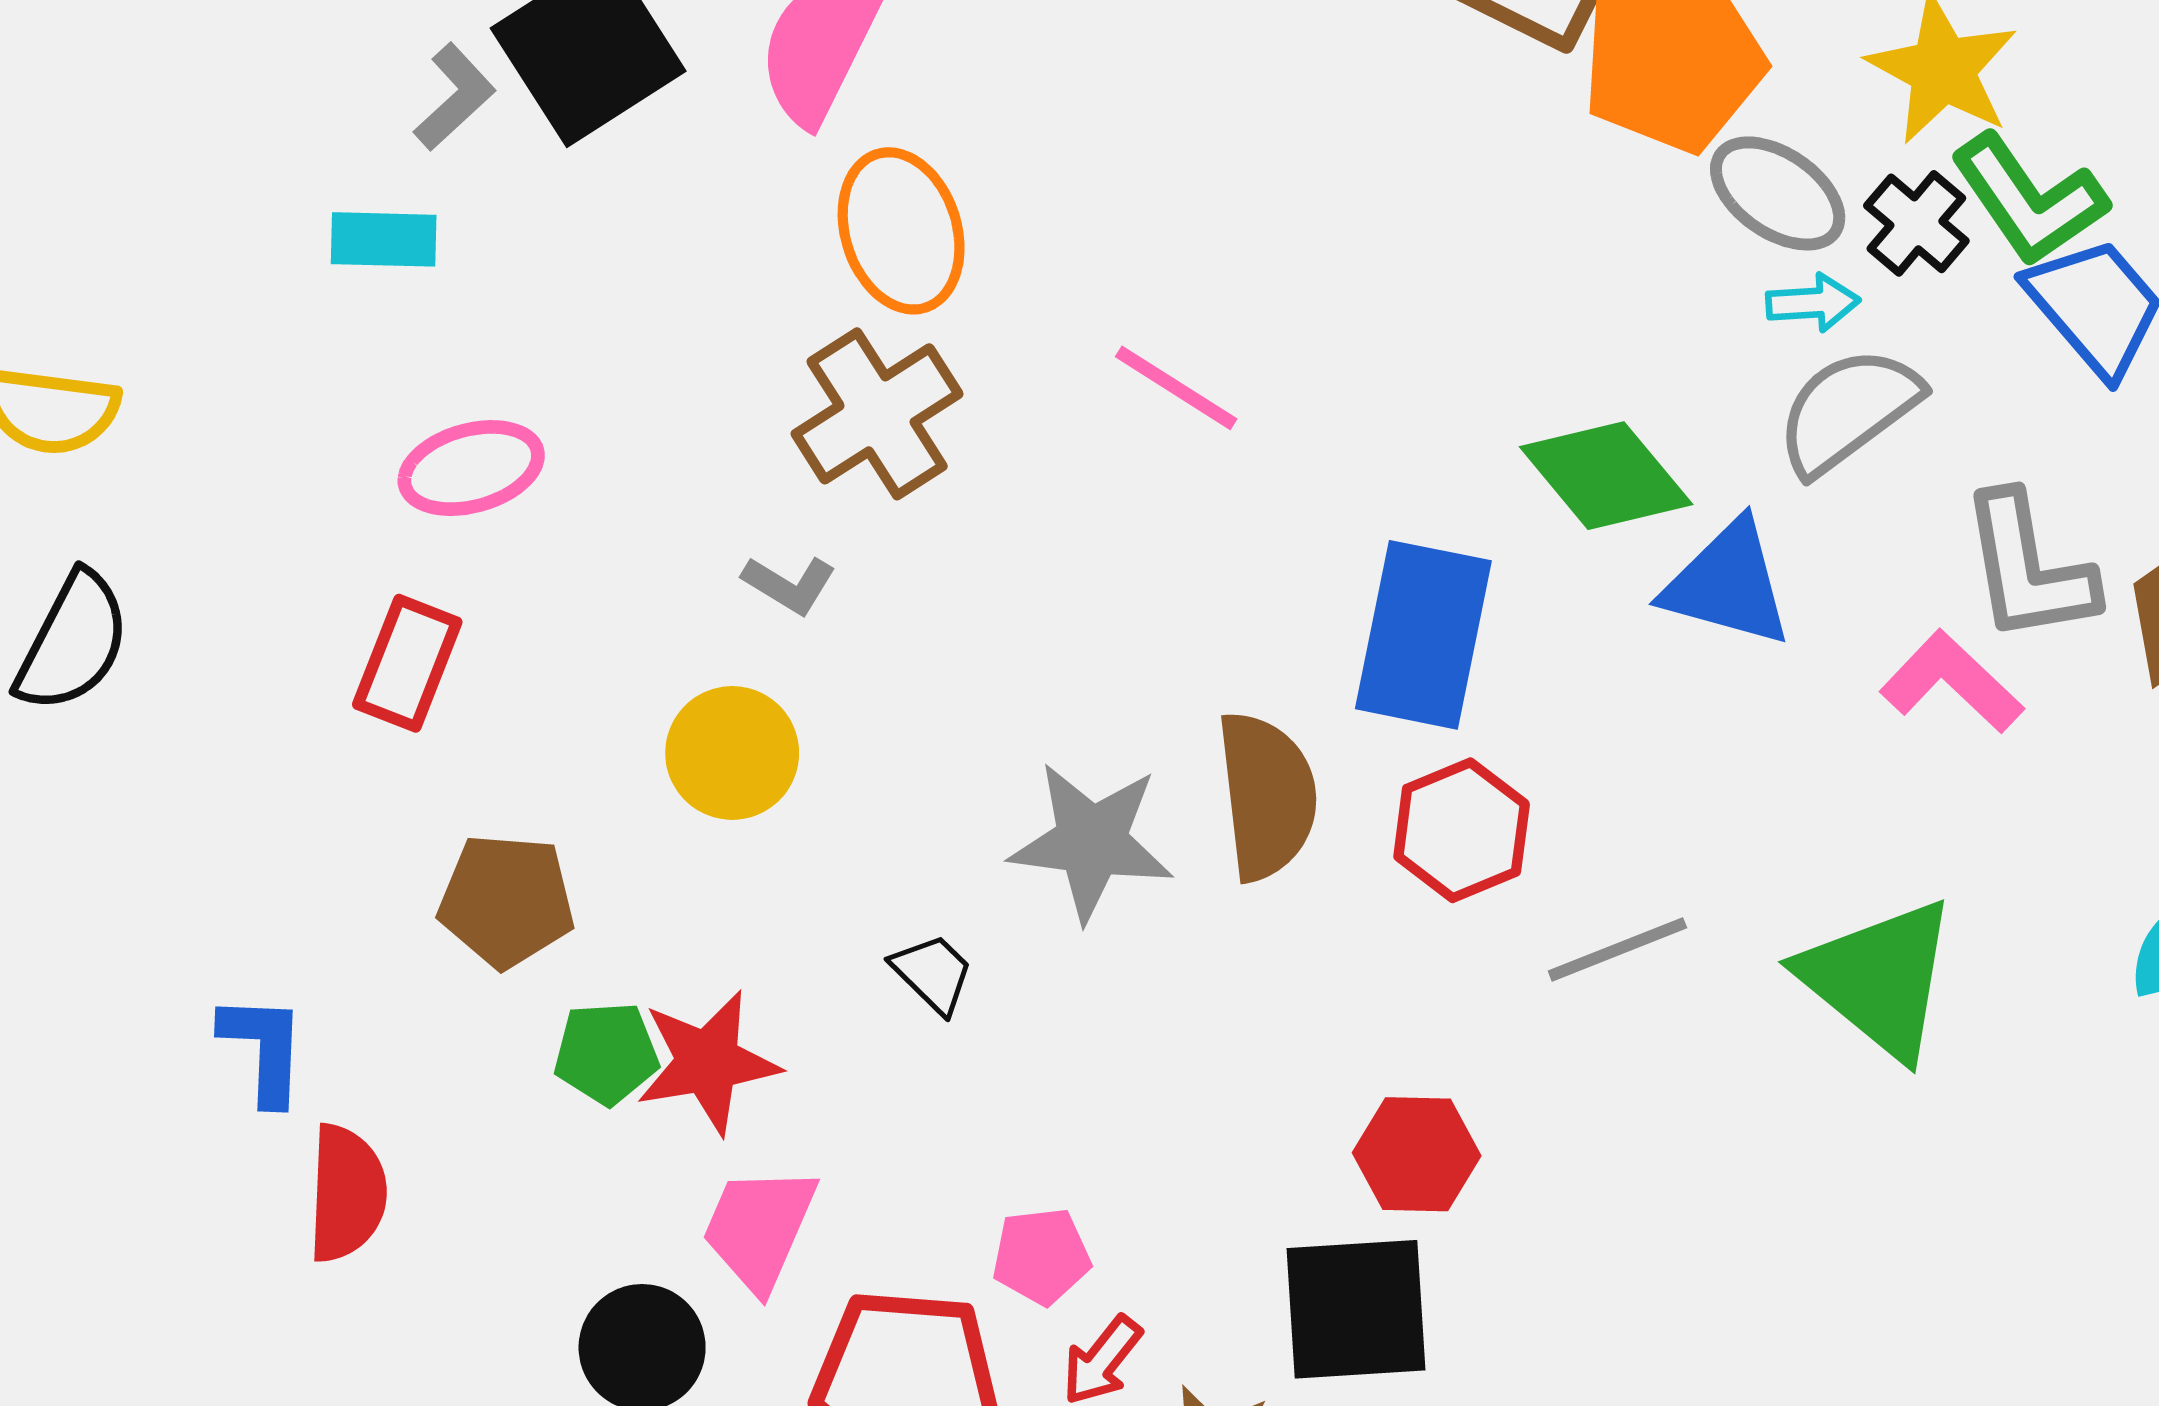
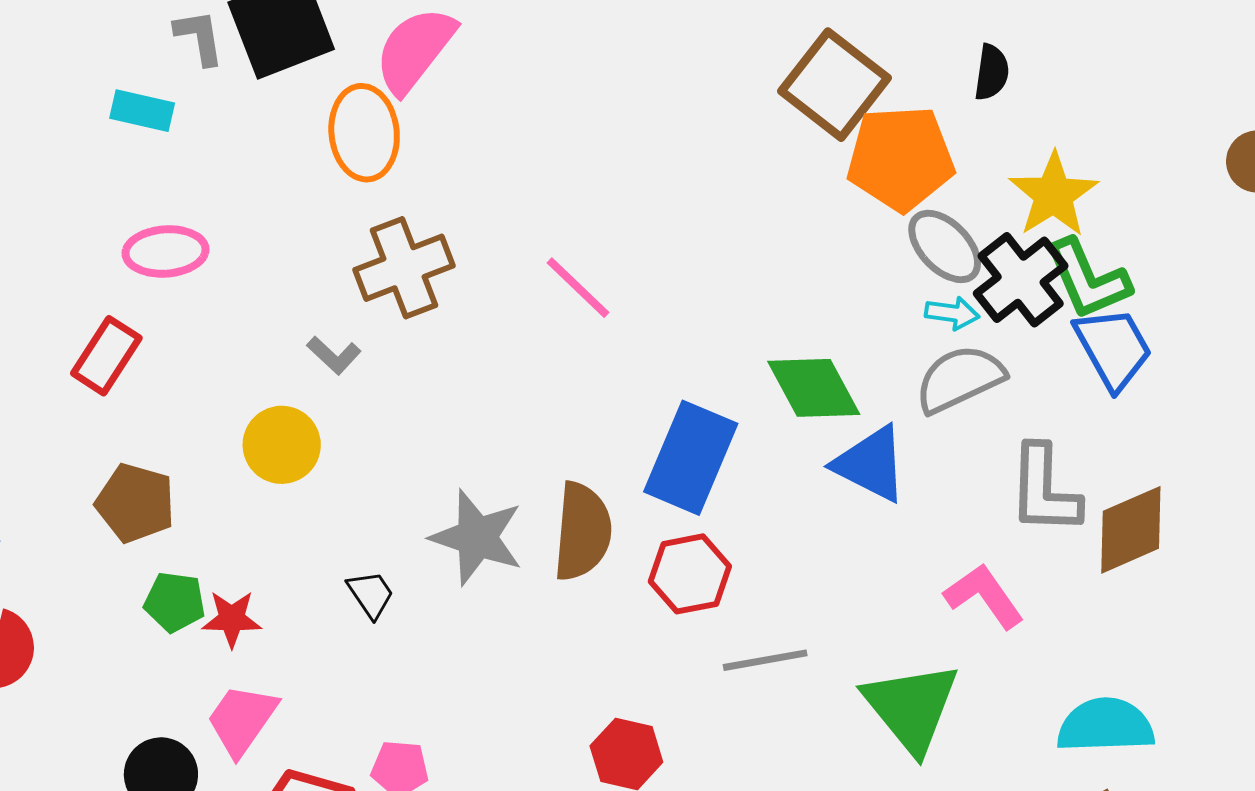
gray L-shape: (455, 97) -> (199, 37), turned -68
black cross: (1916, 223) -> (1021, 280), size x1.5
orange ellipse: (901, 231) -> (364, 133), moved
pink L-shape: (1952, 682) -> (984, 596), moved
red star: (708, 1062) -> (232, 619), size x0.7

